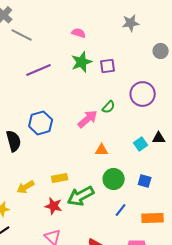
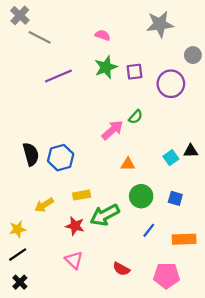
gray star: (131, 23) -> (160, 24), size x1.4
purple circle: (143, 94) -> (171, 84), moved
blue hexagon: (41, 123) -> (61, 158), moved

